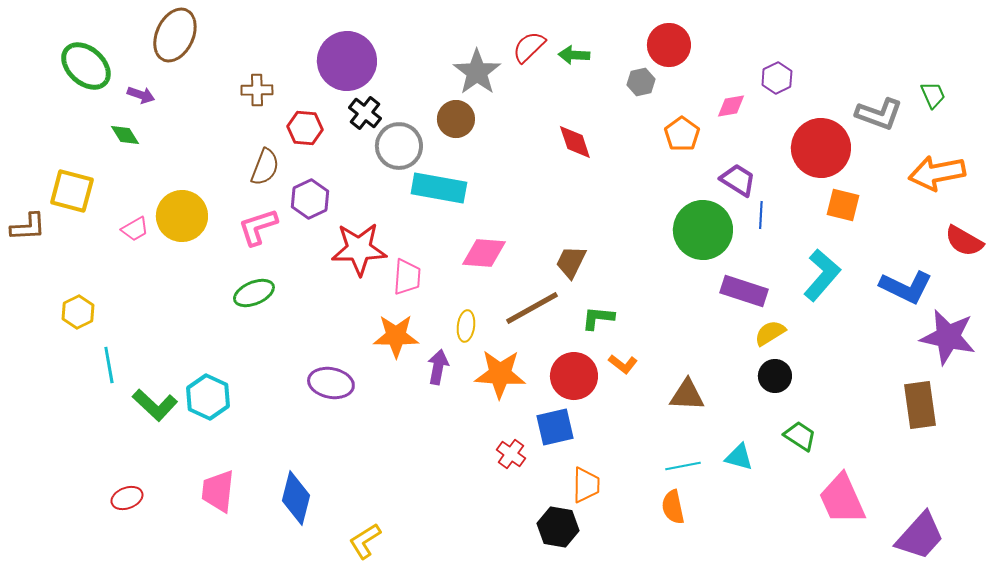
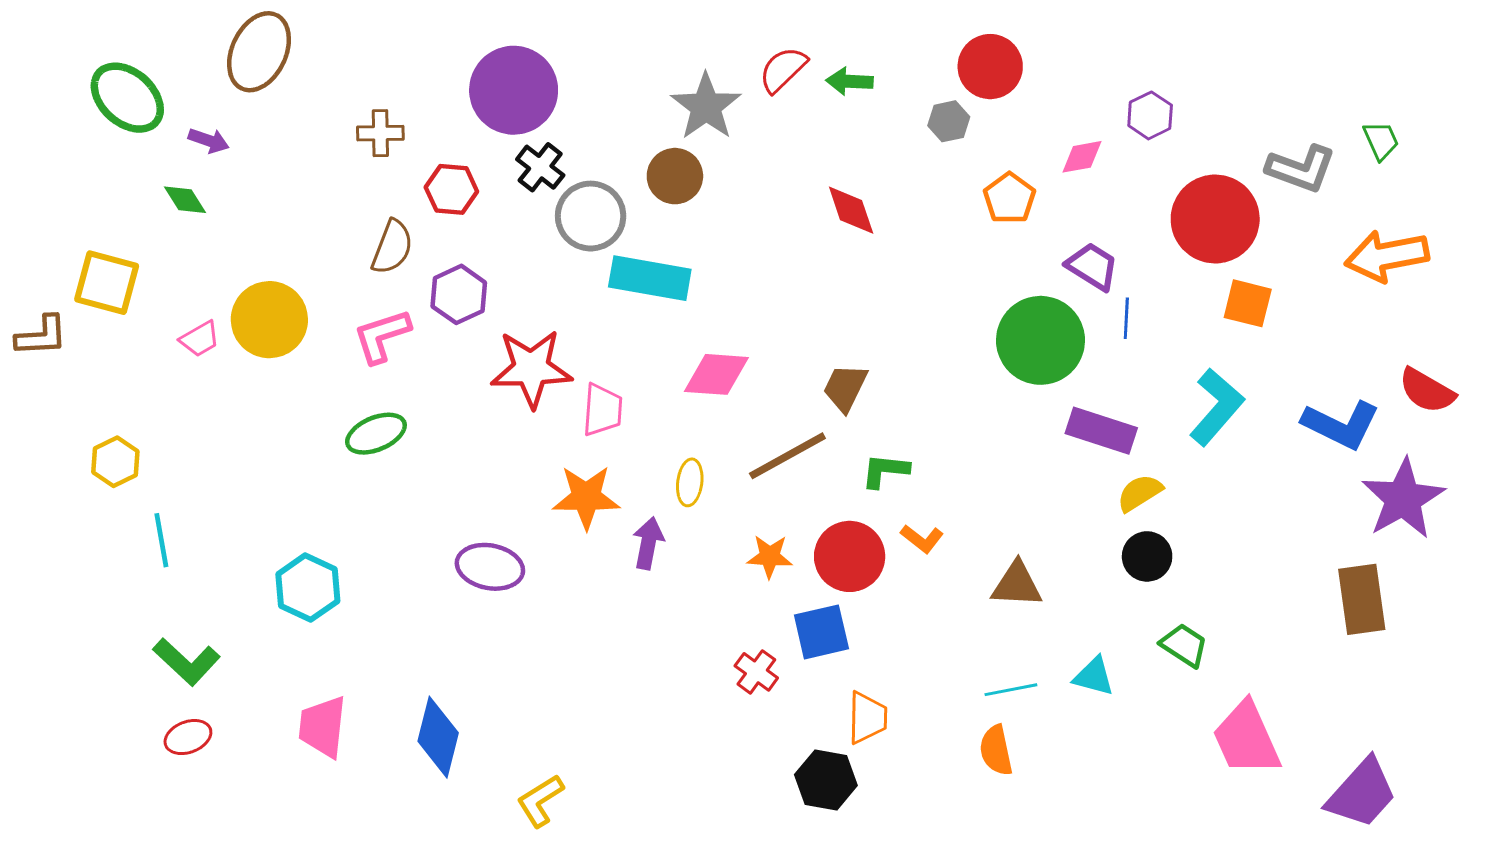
red semicircle: (964, 241) -> (1427, 391), moved
purple star: (948, 337) -> (1403, 499), turned 30
orange star: (500, 374) -> (770, 556), moved, size x0.6
green L-shape: (155, 405) -> (186, 662), moved

